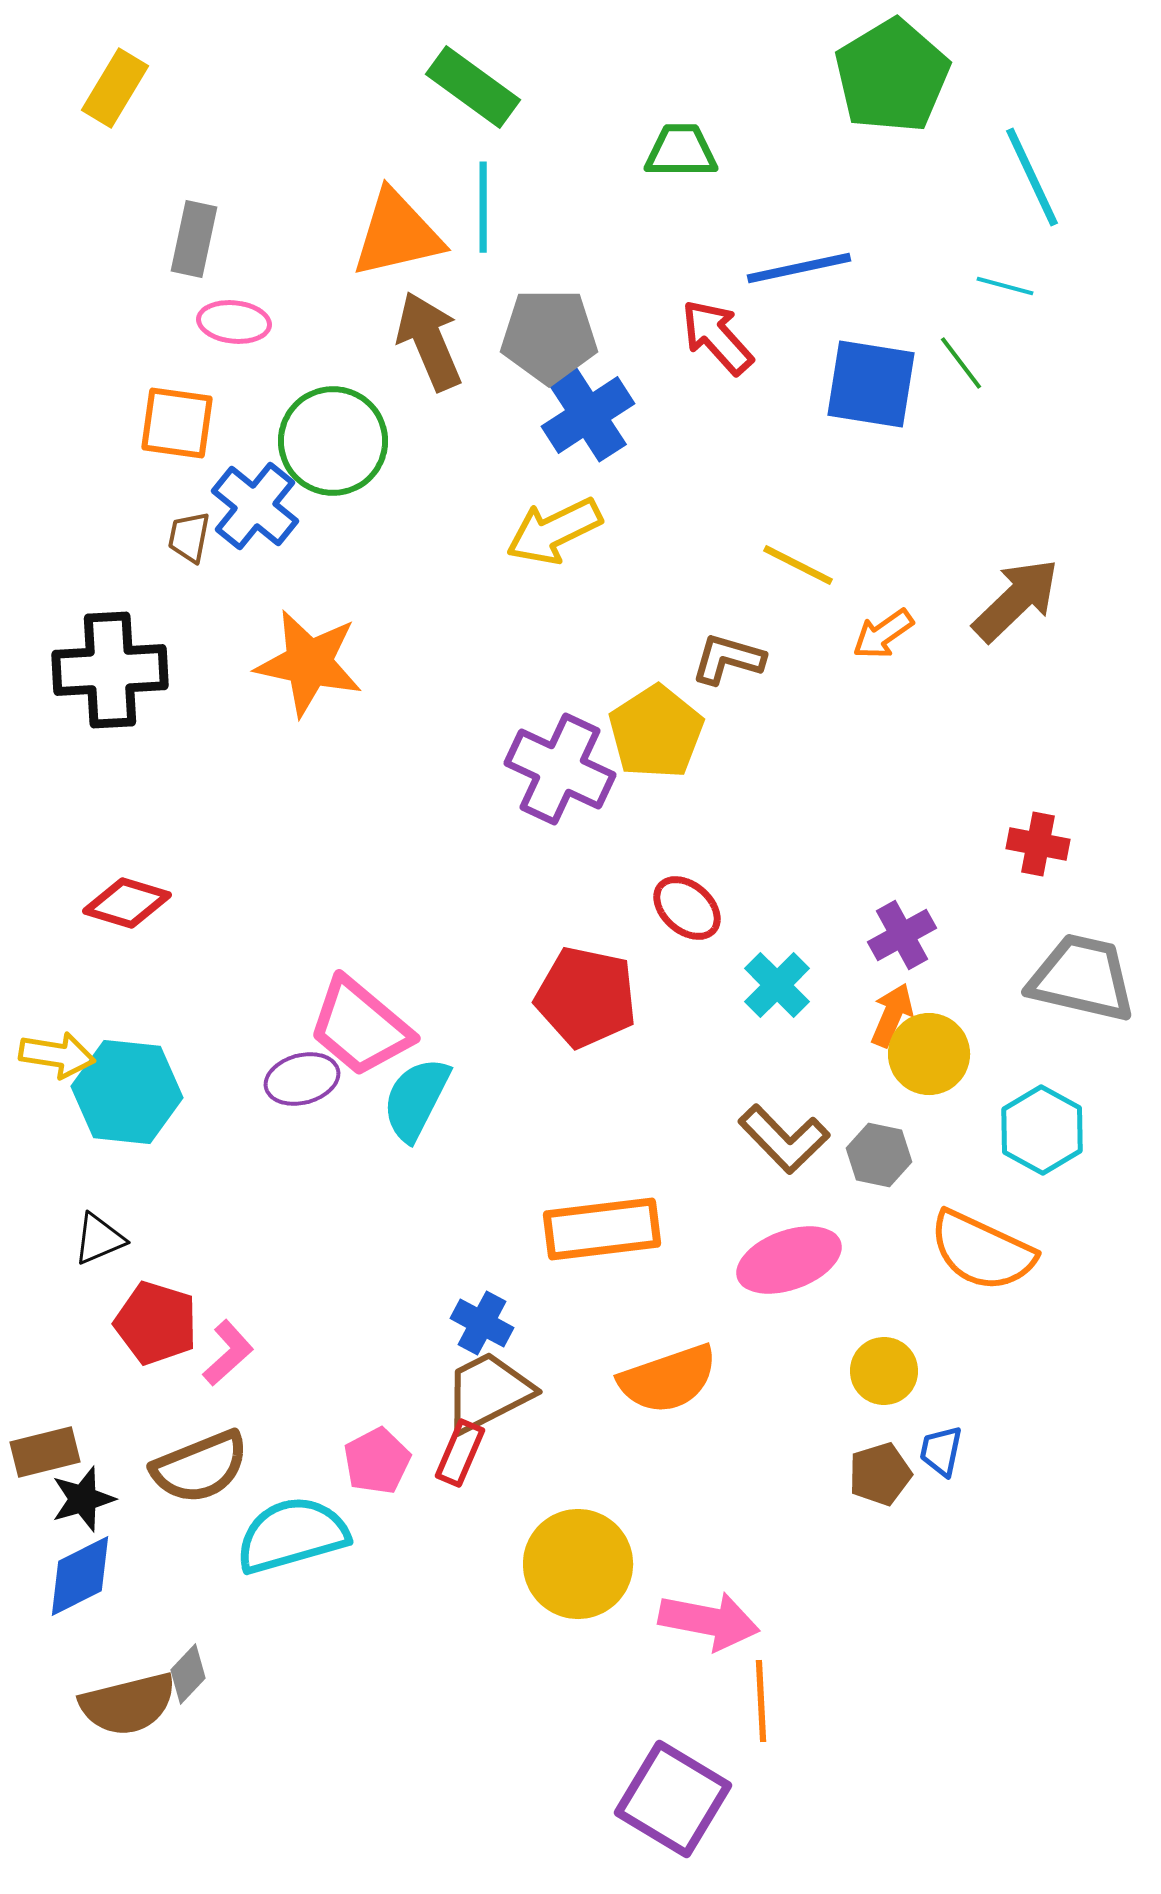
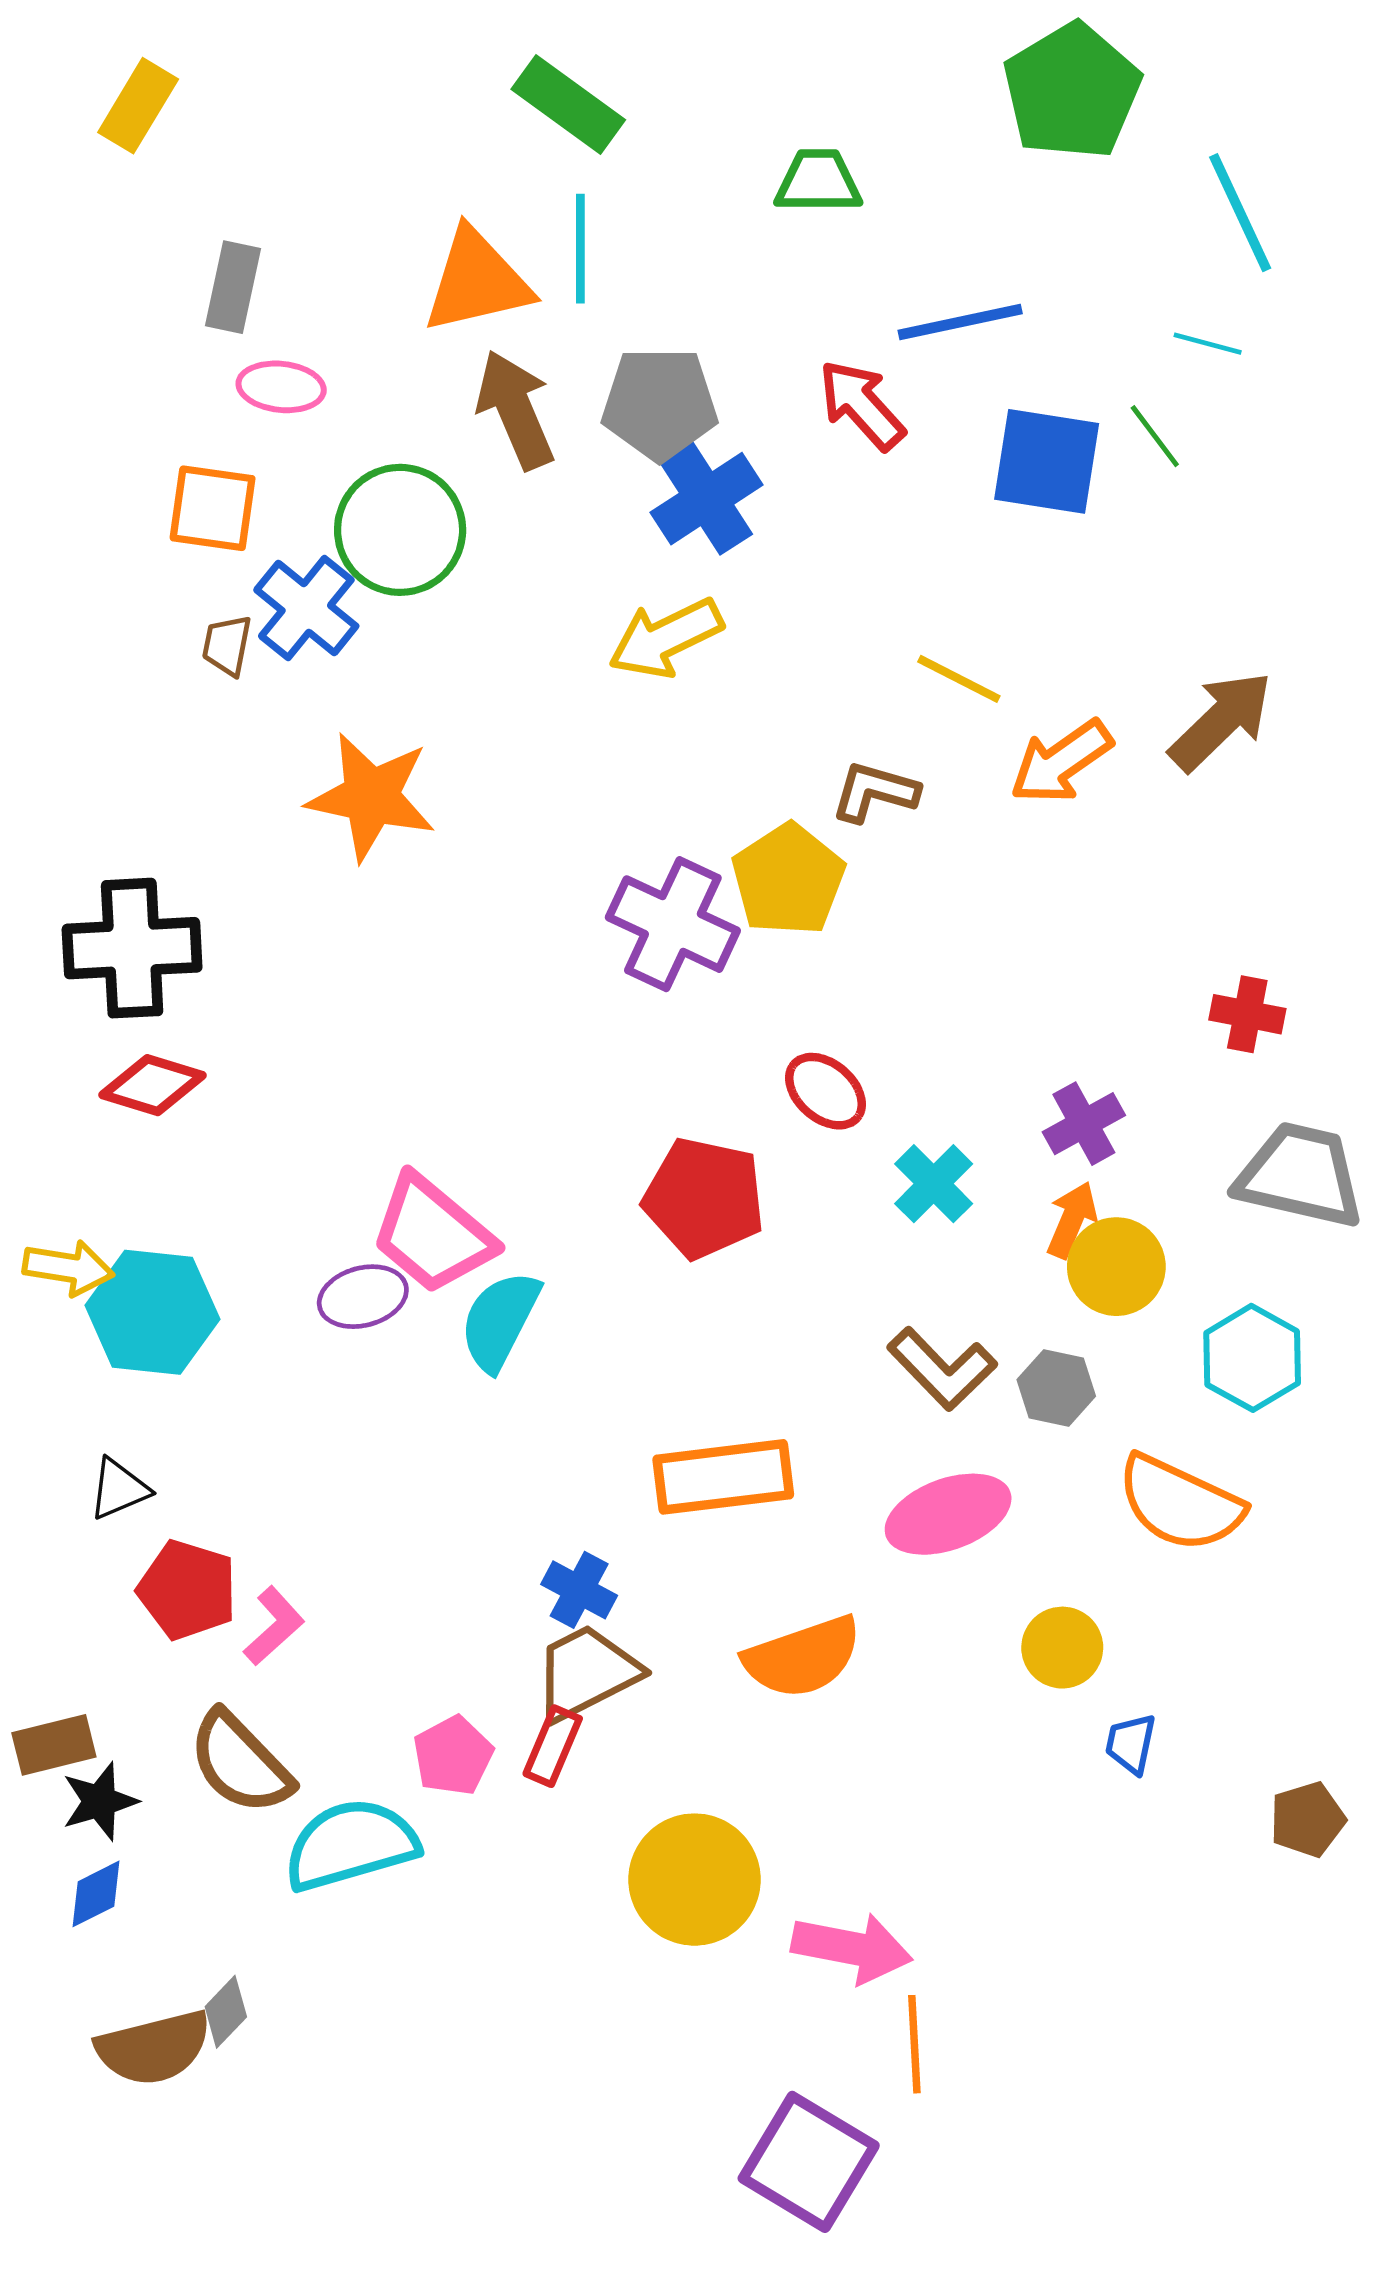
orange arrow: (883, 634) -> (1061, 762), size x1.4
black cross: (110, 670) -> (132, 948), moved
brown semicircle: (200, 1467) -> (240, 1763), turned 68
brown pentagon: (880, 1474) -> (1307, 1819), moved
blue diamond: (80, 1576) -> (96, 1894), size x0.7

